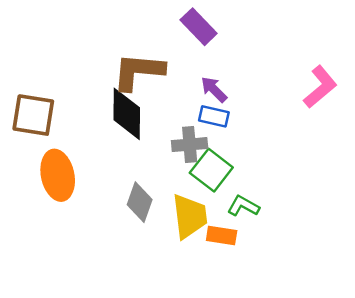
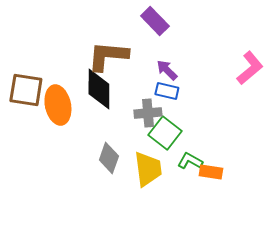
orange ellipse: (58, 175) -> (58, 105), moved
orange rectangle: (222, 235) -> (211, 172), moved

